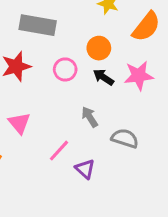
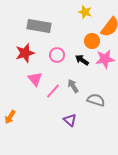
orange circle: (99, 48) -> (92, 41), moved
pink triangle: (19, 123) -> (35, 79), moved
pink line: (59, 151) -> (53, 91), moved

